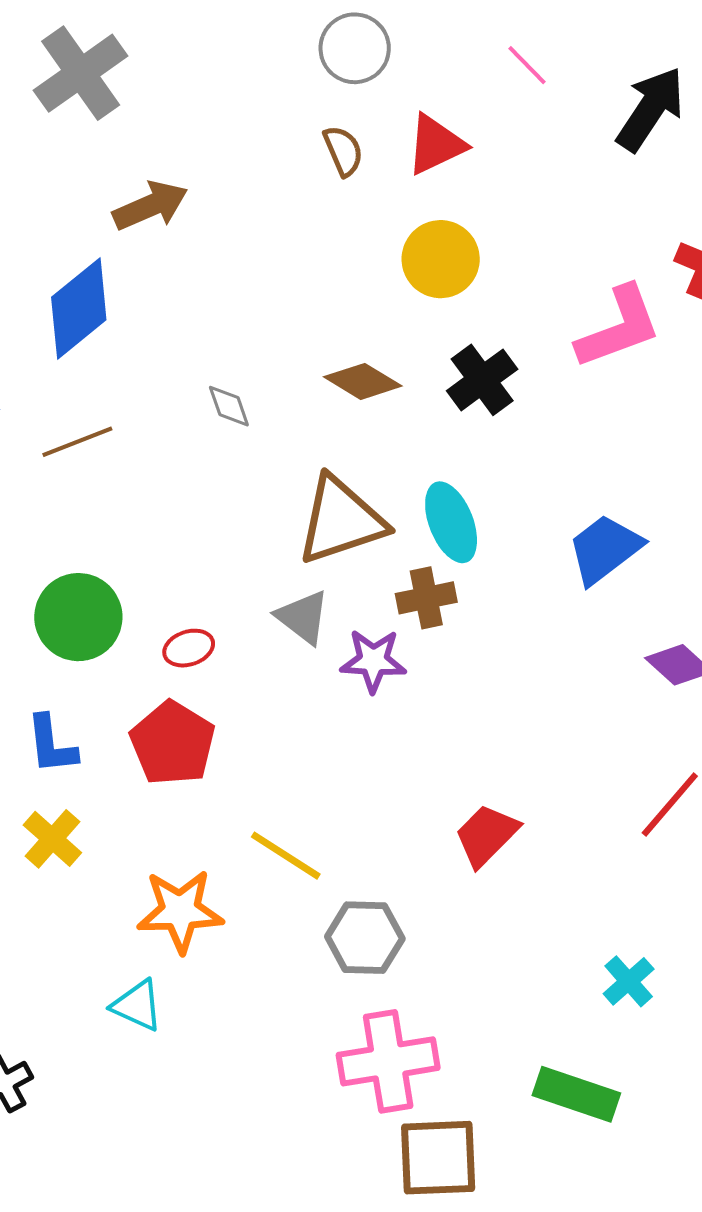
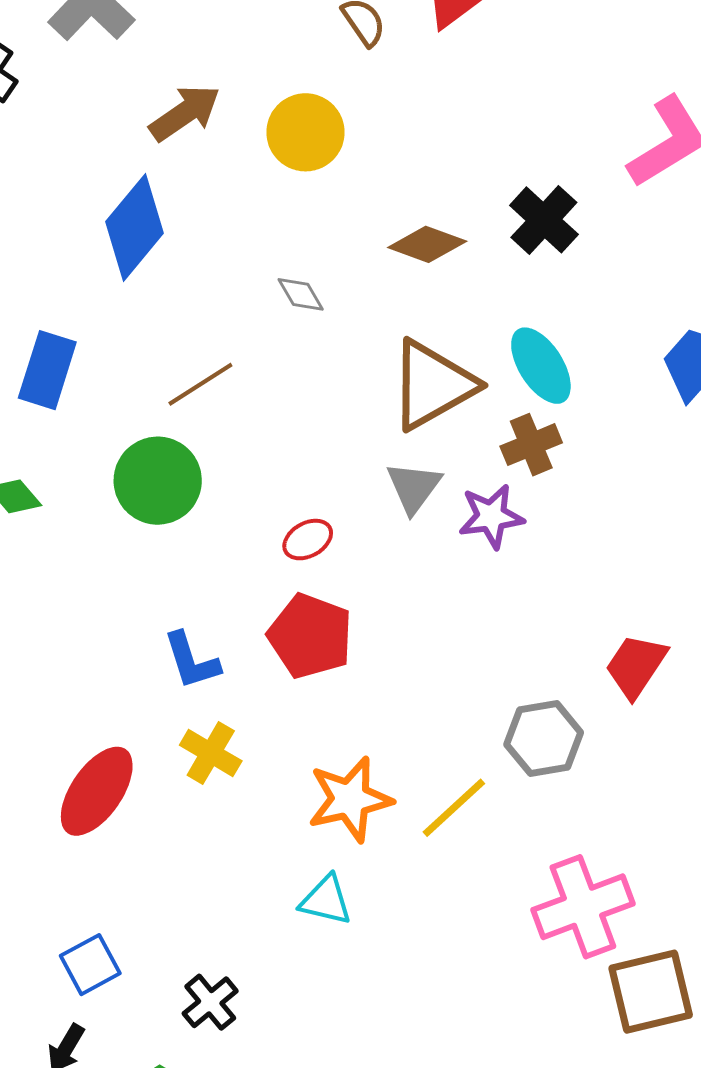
yellow circle: (441, 259) -> (305, 132), moved
brown line: (77, 442) -> (200, 384), moved
green circle: (78, 617) -> (158, 481), moved
gray triangle: (303, 617) -> (414, 487), turned 40
yellow line: (286, 856) -> (454, 808), moved, turned -64
gray hexagon: (365, 938) -> (544, 738), moved

